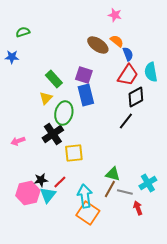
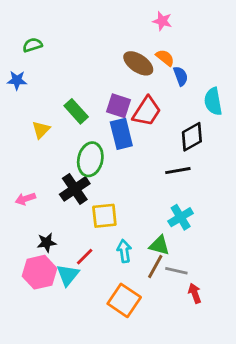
red trapezoid: (128, 75) -> (147, 111), moved
yellow triangle: (46, 98) -> (41, 130), moved
black line: (126, 121) -> (178, 171), turned 42
black star: (41, 180) -> (47, 243), moved
cyan cross: (148, 183) -> (181, 217), moved
cyan arrow: (85, 196) -> (124, 251), moved, size x0.7

